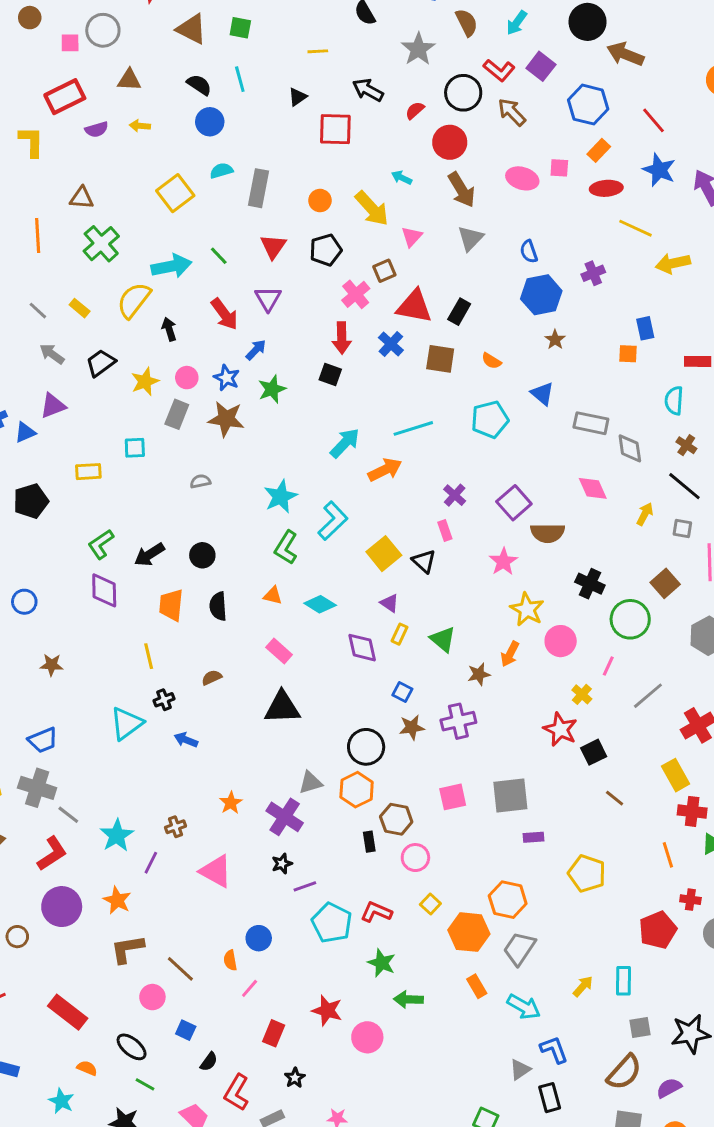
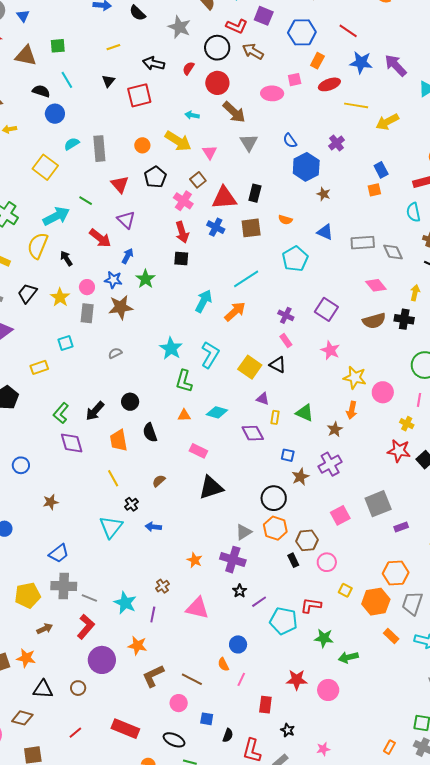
brown semicircle: (548, 533) -> (374, 321), moved
black cross: (590, 584) -> (404, 319), moved

